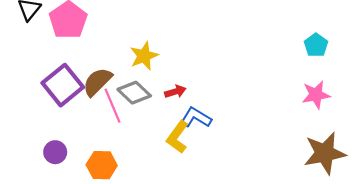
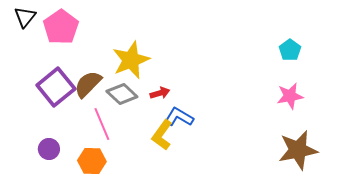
yellow star: (144, 56) -> (131, 60), size x1.4
pink line: (113, 106) -> (102, 124), moved

